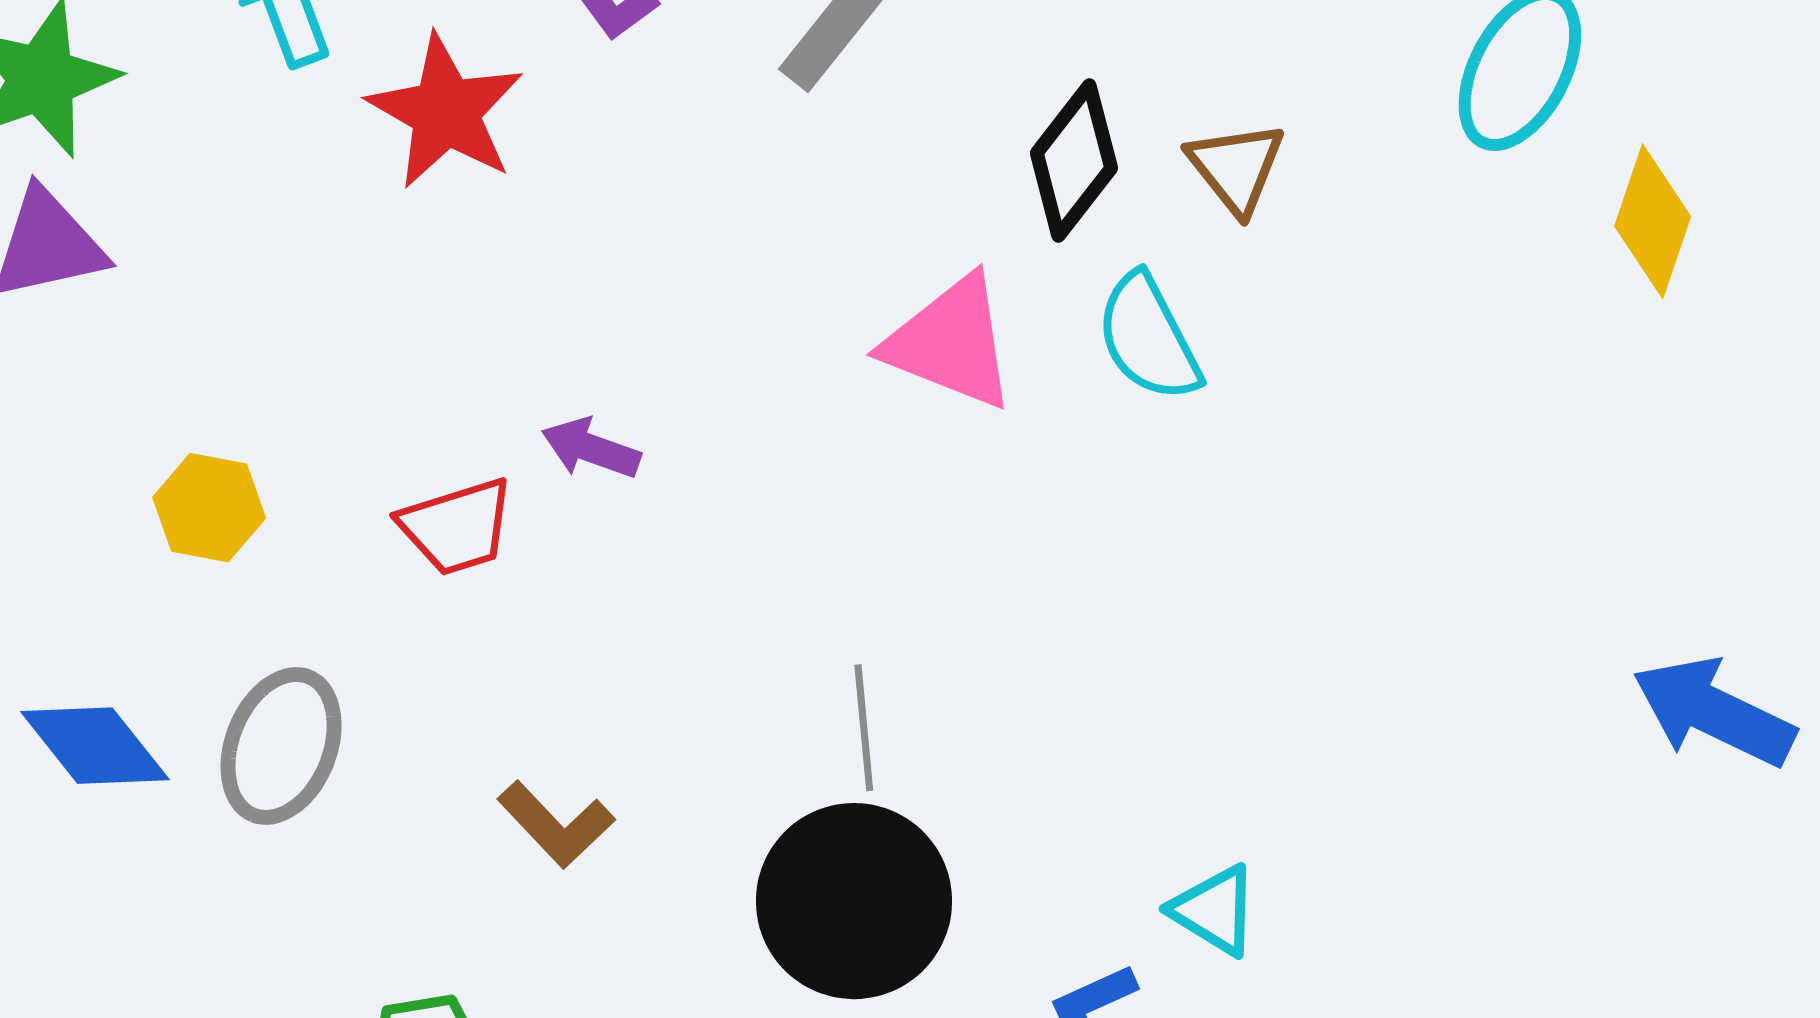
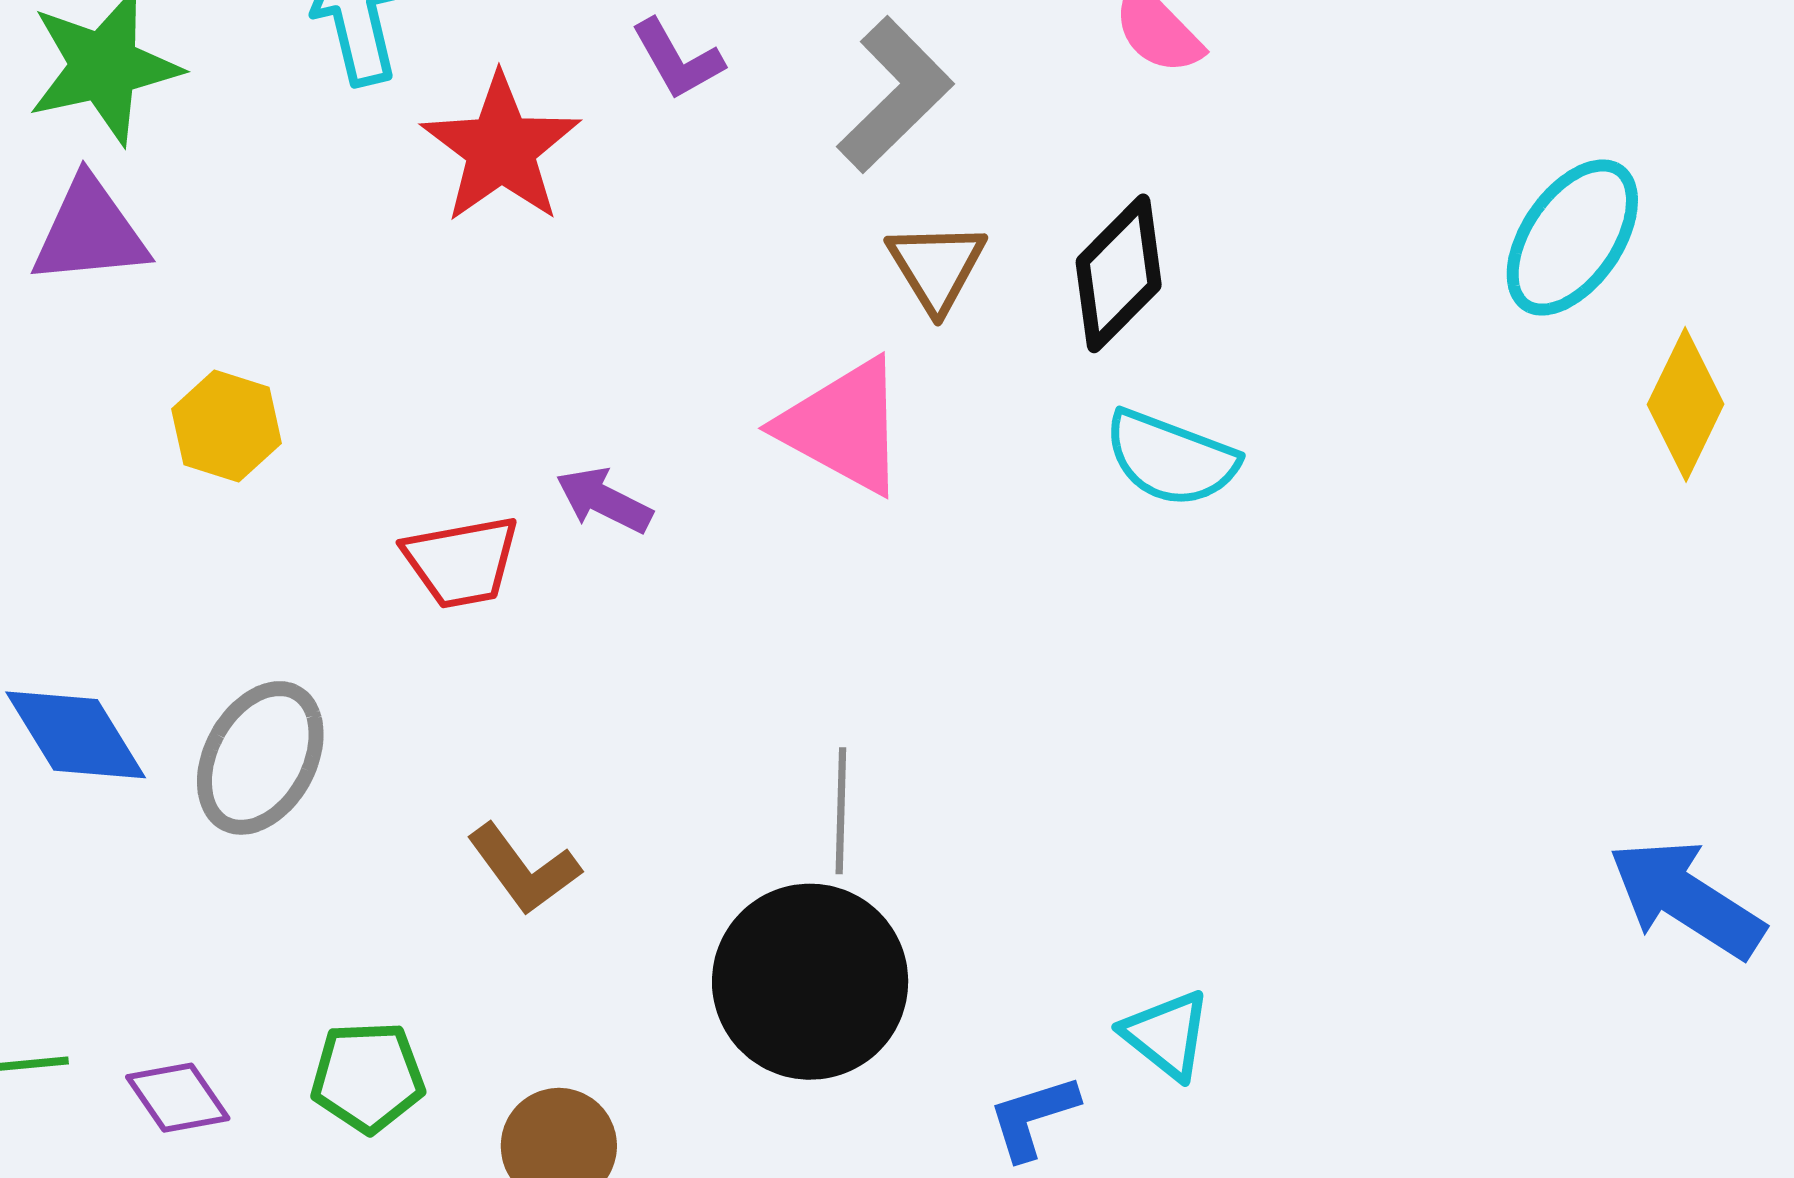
brown triangle: (1236, 167) -> (936, 267), moved
cyan semicircle: (1148, 338) -> (1171, 458), turned -49
pink triangle: (950, 343) -> (843, 426), moved
yellow hexagon: (209, 508) -> (226, 426), moved

